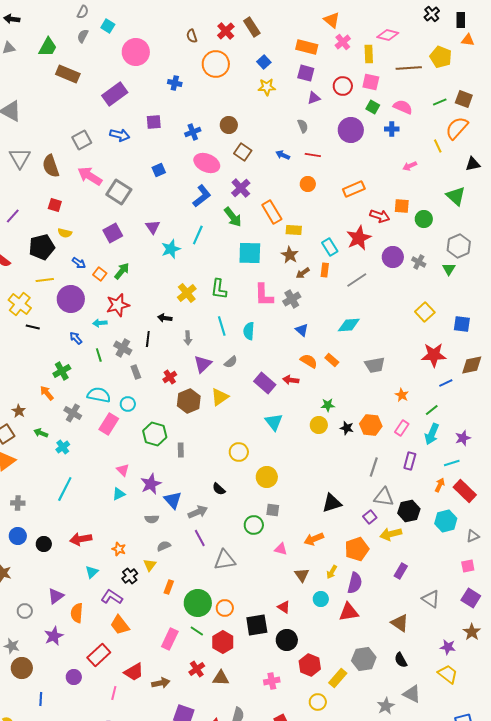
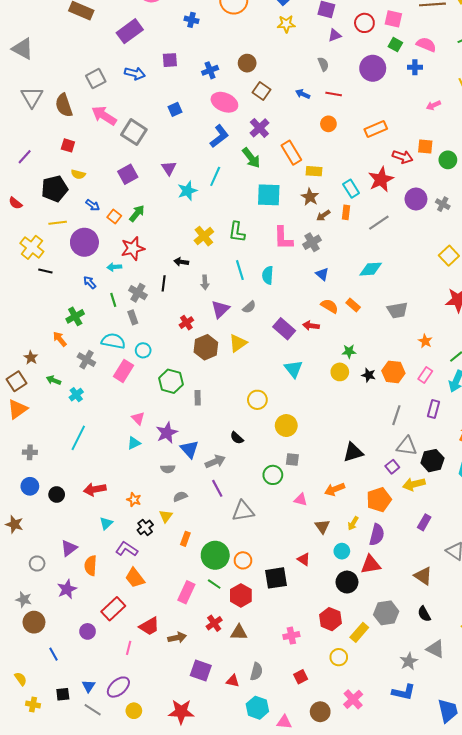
gray rectangle: (136, 372) -> (133, 317), moved
black circle: (287, 640) -> (347, 582), moved
blue line: (41, 699) -> (54, 654), turned -32

